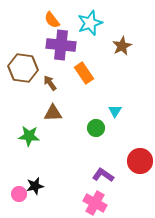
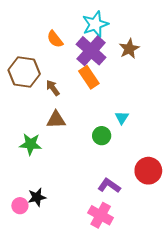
orange semicircle: (52, 20) -> (55, 39), moved
purple cross: (61, 45) -> (91, 51), moved, turned 36

